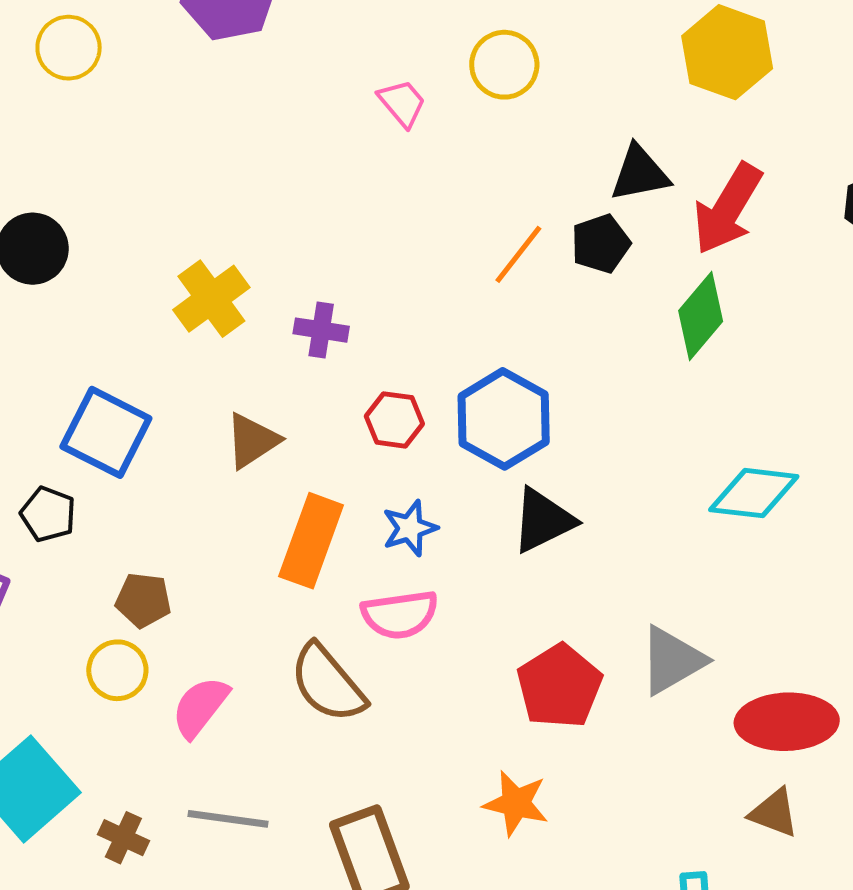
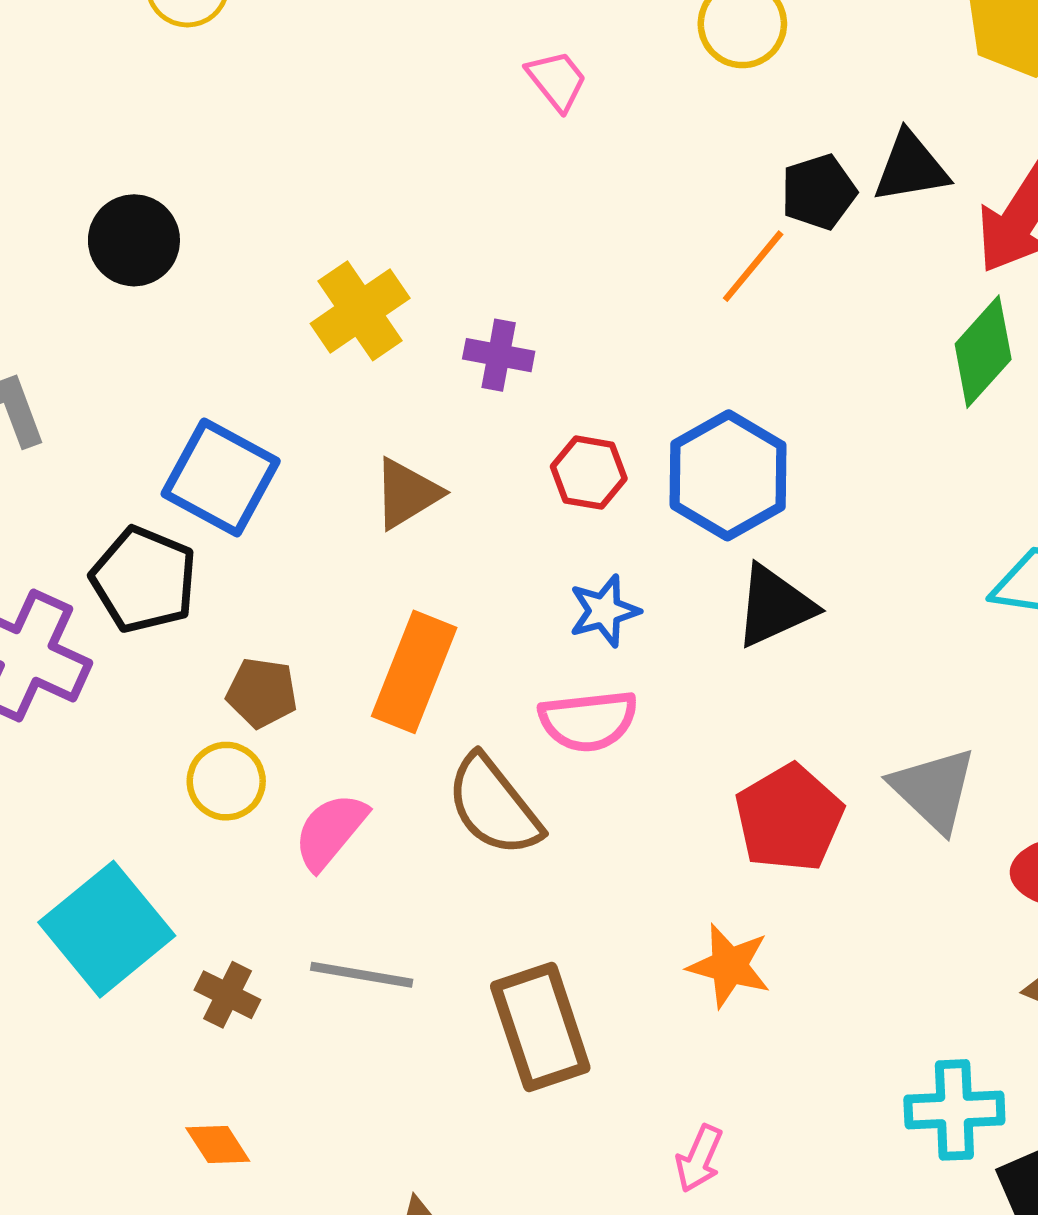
pink trapezoid: (402, 103) -> (557, 80), moved
black pentagon: (601, 244) -> (819, 192), moved
black pentagon: (48, 514) -> (144, 580), size x1.5
orange rectangle: (311, 541) -> (414, 672), moved
gray triangle: (672, 660) -> (934, 790), turned -48

